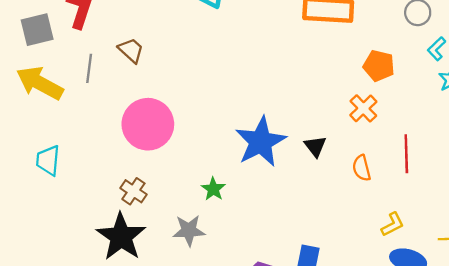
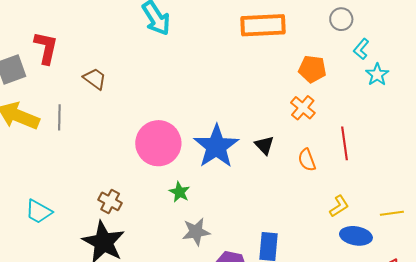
gray line: (89, 68) -> (59, 117), moved
pink circle: (148, 124) -> (158, 143), moved
cyan trapezoid: (48, 160) -> (39, 212), moved, turned -60
gray star: (189, 230) -> (196, 232), moved

